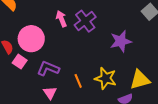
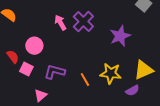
pink circle: (31, 39) -> (34, 46), size x0.7
pink triangle: (50, 93) -> (41, 95), moved, turned 32

